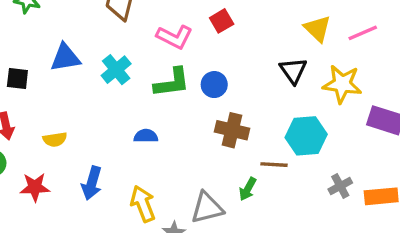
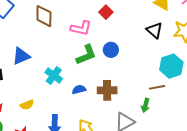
cyan cross: (116, 70) -> (54, 76), moved
brown cross: (232, 130) -> (107, 90), moved

